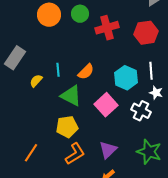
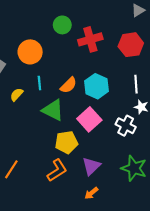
orange circle: (49, 15) -> (30, 52), moved
cyan hexagon: (126, 78) -> (97, 86), moved
yellow pentagon: (67, 127) -> (66, 142), moved

